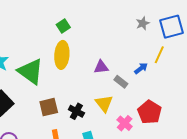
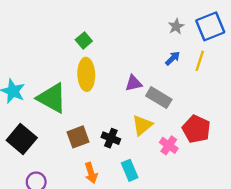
blue arrow: (141, 68) -> (173, 58), moved
gray rectangle: (121, 82) -> (159, 98), size x1.5
yellow triangle: (104, 103) -> (142, 125), turned 36

